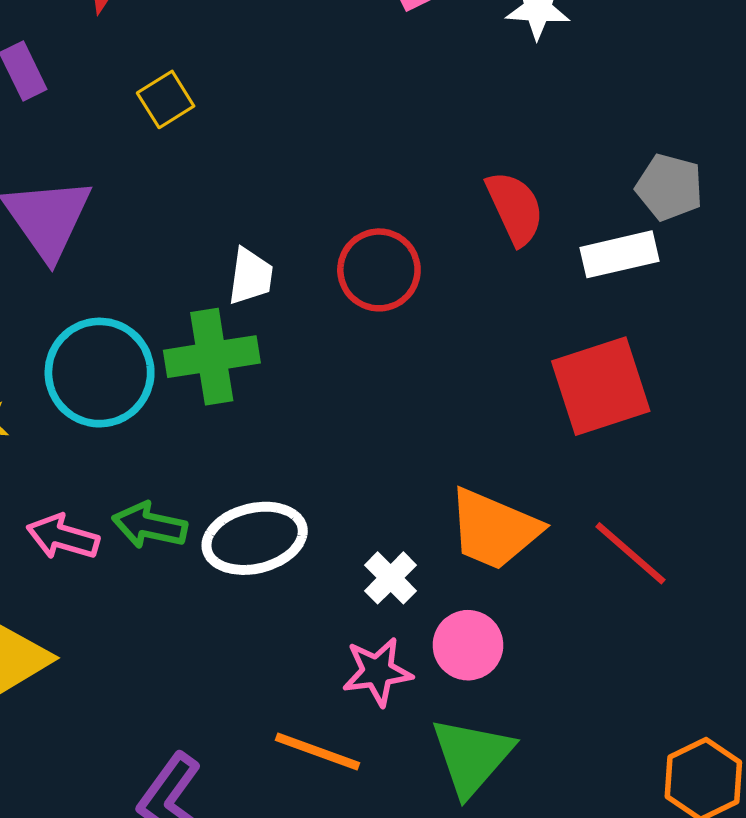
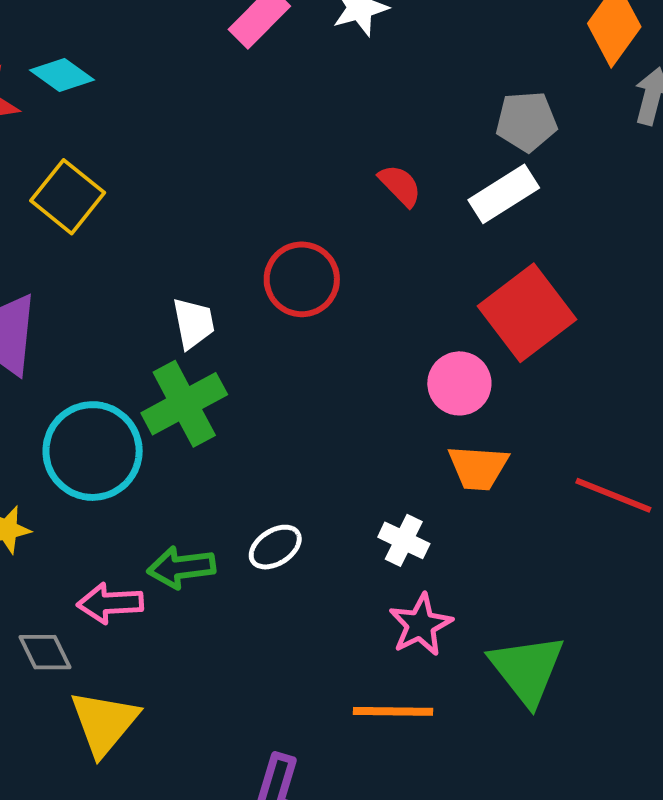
yellow square: (166, 99) -> (68, 197), size x1.4
red semicircle: (515, 208) -> (400, 185), size x0.7
orange trapezoid: (494, 529) -> (478, 468), size x0.7
white ellipse: (255, 538) -> (275, 547), size x0.6
red line: (630, 553) -> (613, 495), moved
pink circle: (468, 645) -> (459, 383), moved

